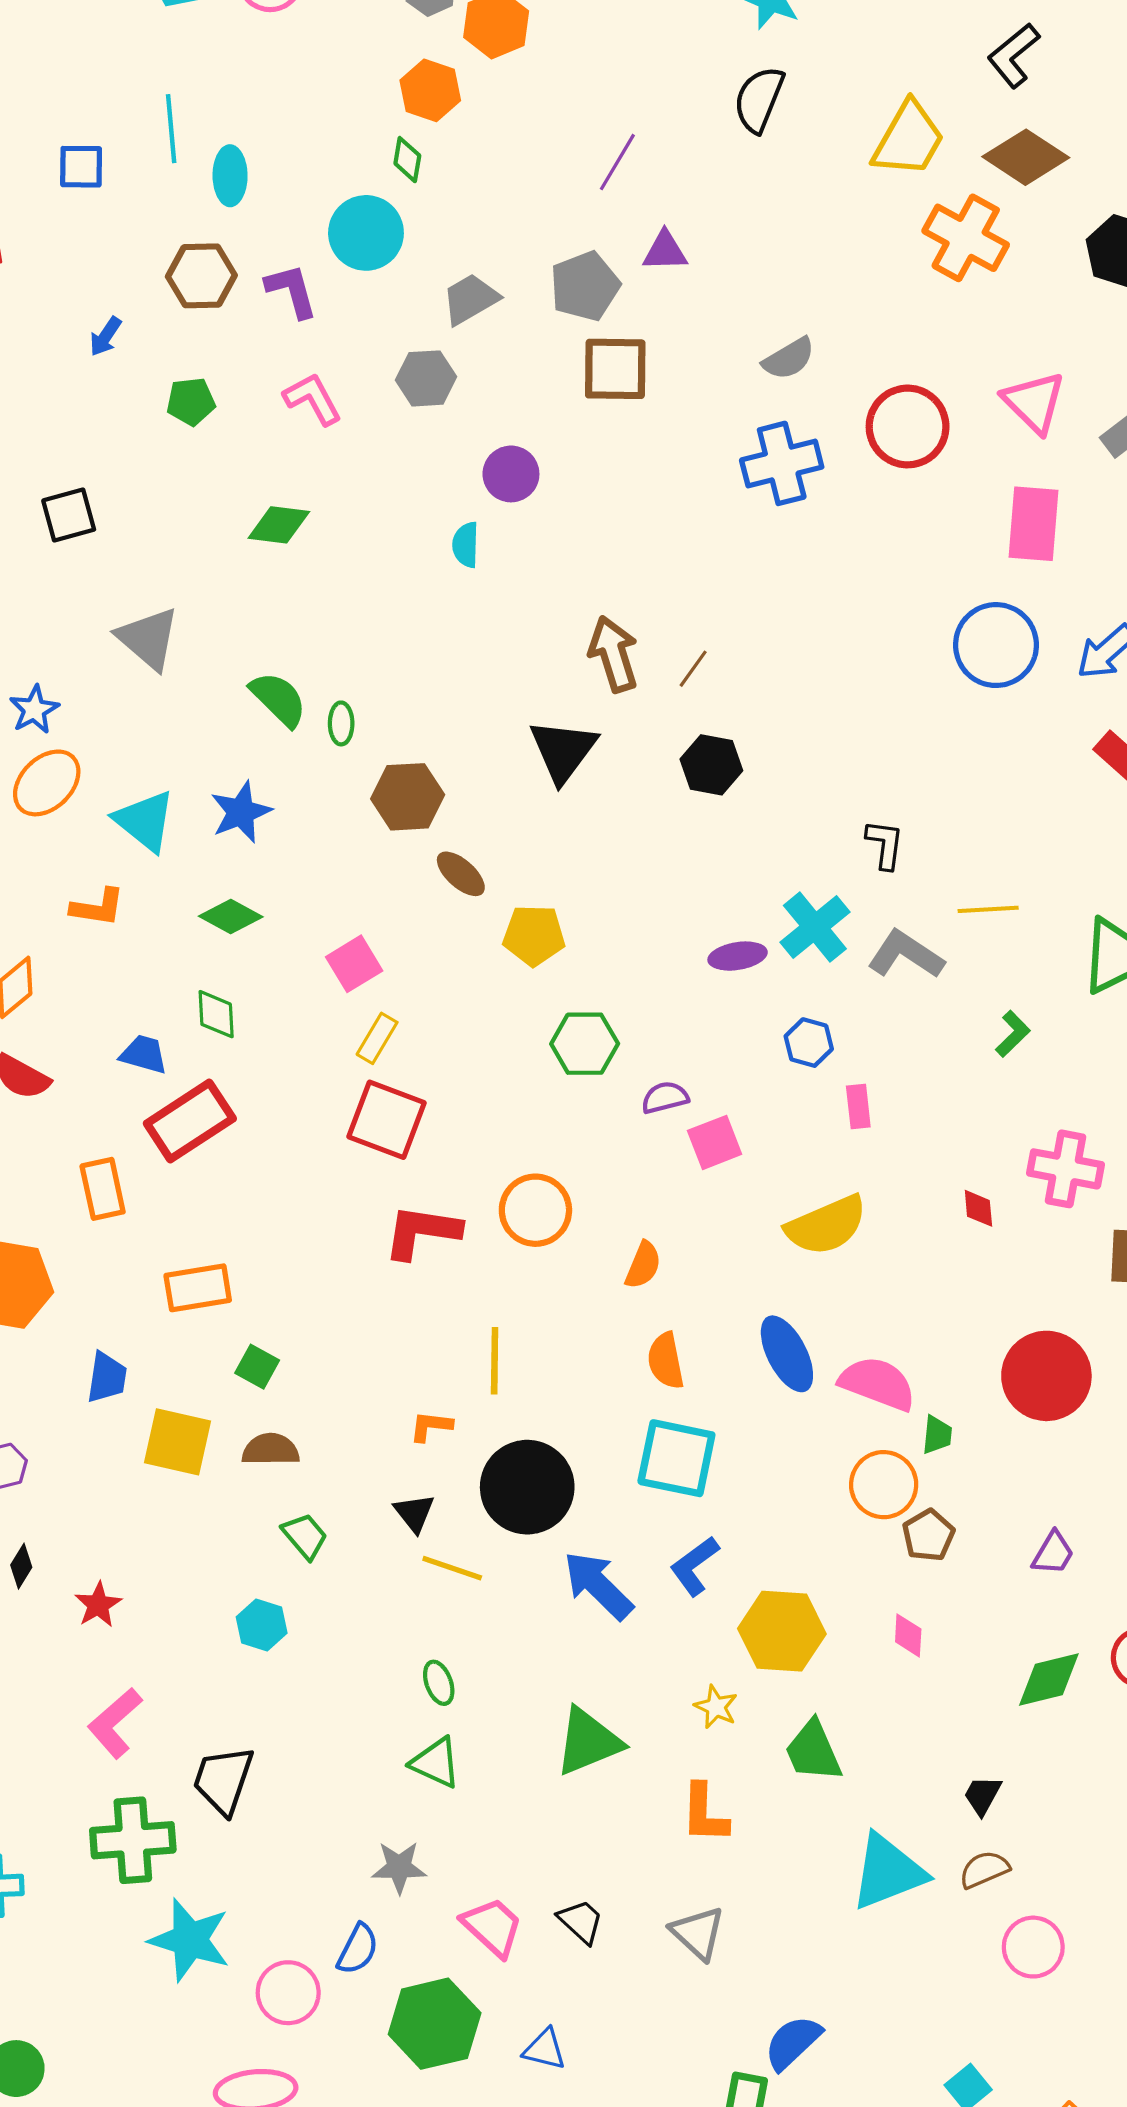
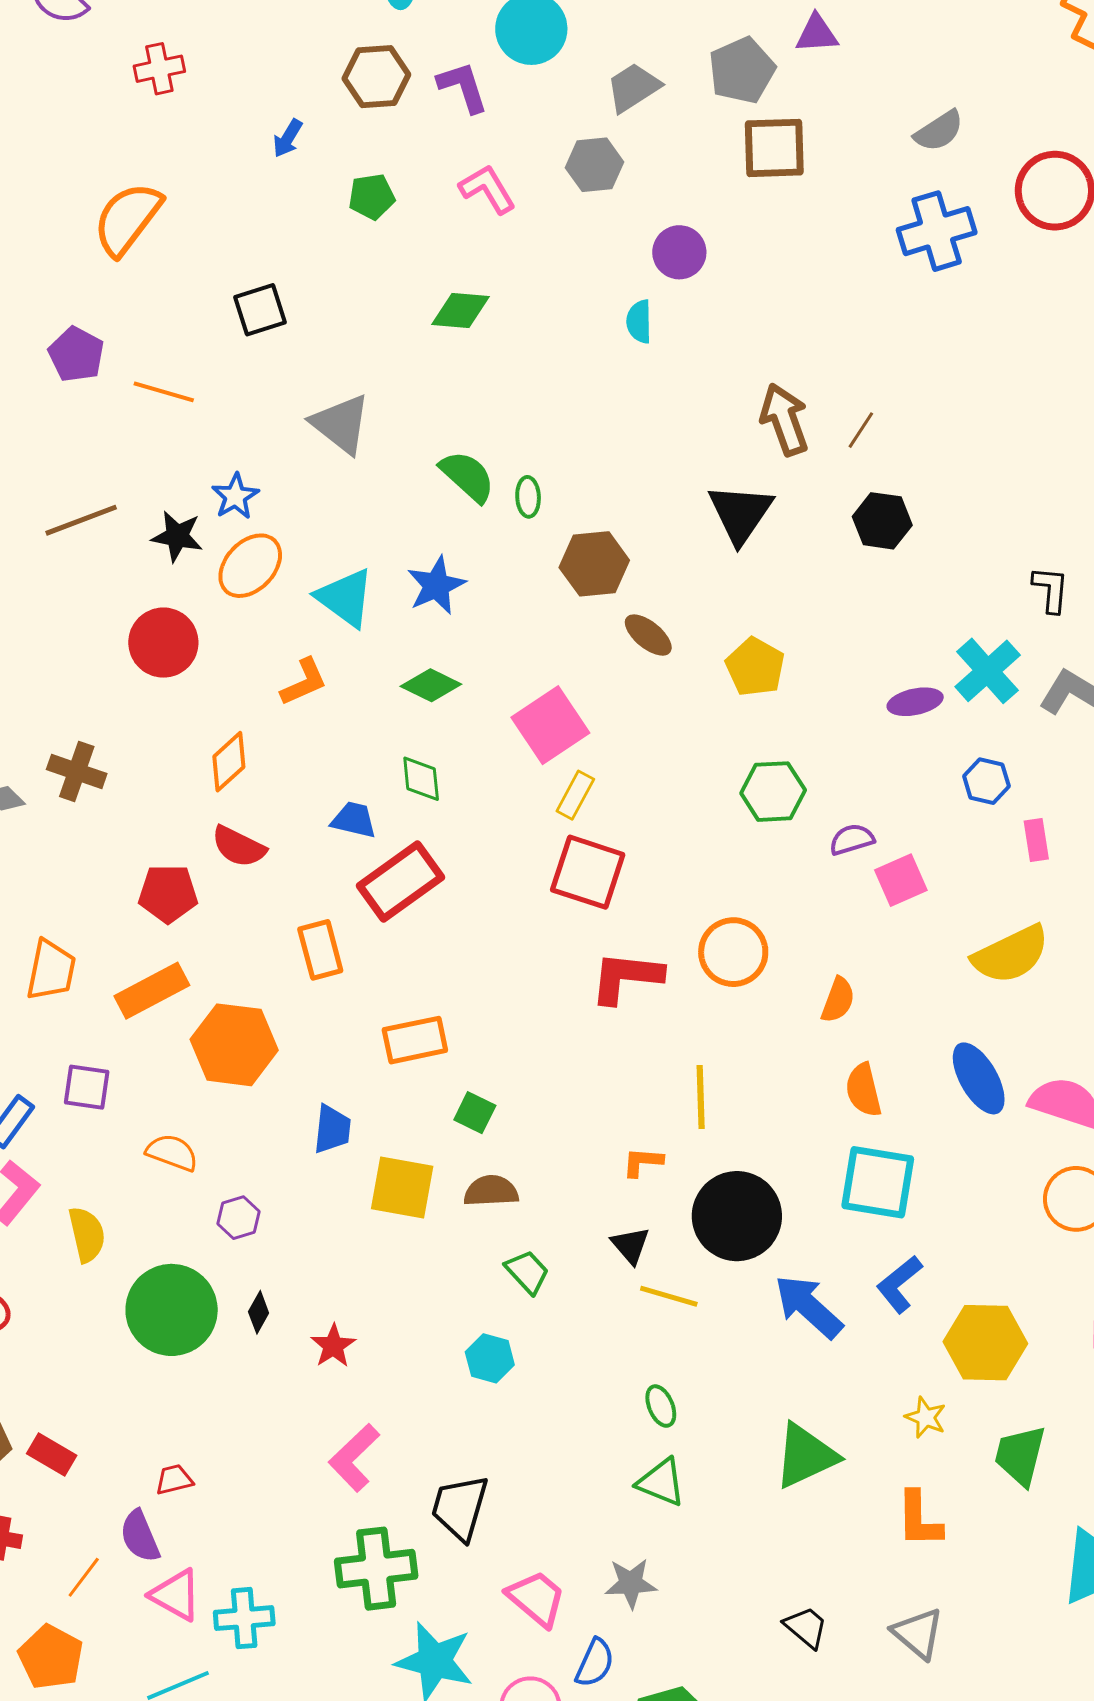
orange L-shape: (98, 907) -> (304, 682), turned -30
yellow pentagon: (534, 935) -> (755, 667), moved, turned 30
pink square: (354, 964) -> (550, 725), size x1.4
green trapezoid: (813, 1751) -> (1020, 1455), turned 40
pink trapezoid: (492, 1927) -> (536, 1598), moved

